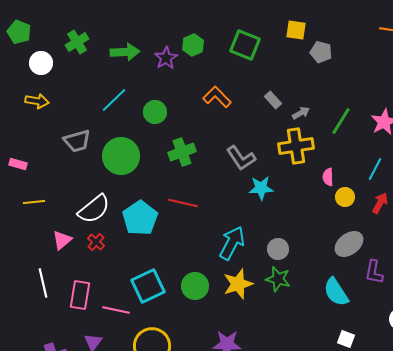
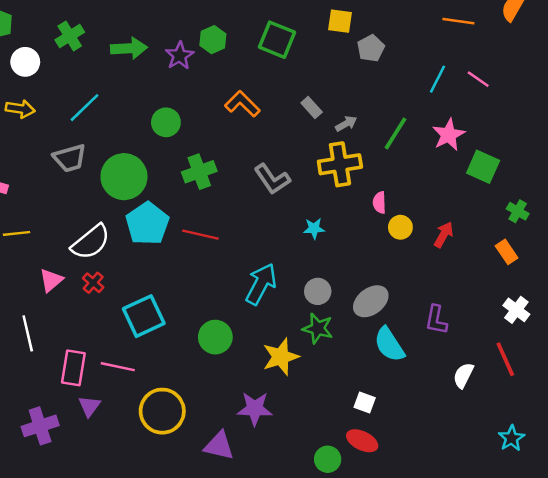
gray pentagon: (321, 52) -> (371, 48), turned 30
cyan line: (114, 100) -> (84, 108), moved
cyan line: (375, 169) -> (437, 79), moved
cyan star: (261, 188) -> (314, 228), moved, size x0.7
cyan pentagon: (140, 218) -> (147, 224), moved
gray ellipse: (349, 244) -> (371, 301), moved
yellow star: (238, 284) -> (281, 357), moved
cyan square: (148, 286) -> (144, 316), moved
pink rectangle: (80, 295) -> (73, 368), moved
white square: (346, 339) -> (365, 402), moved

